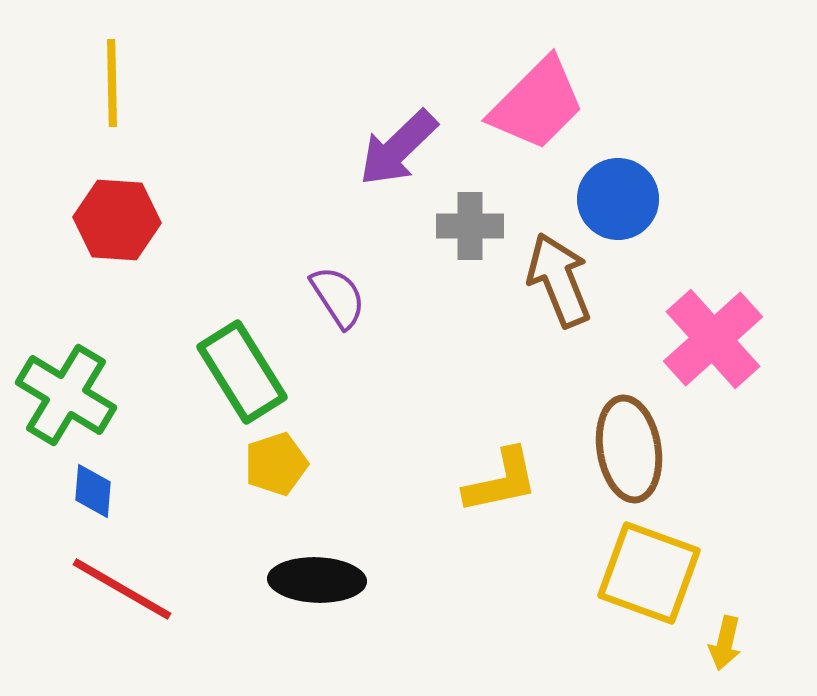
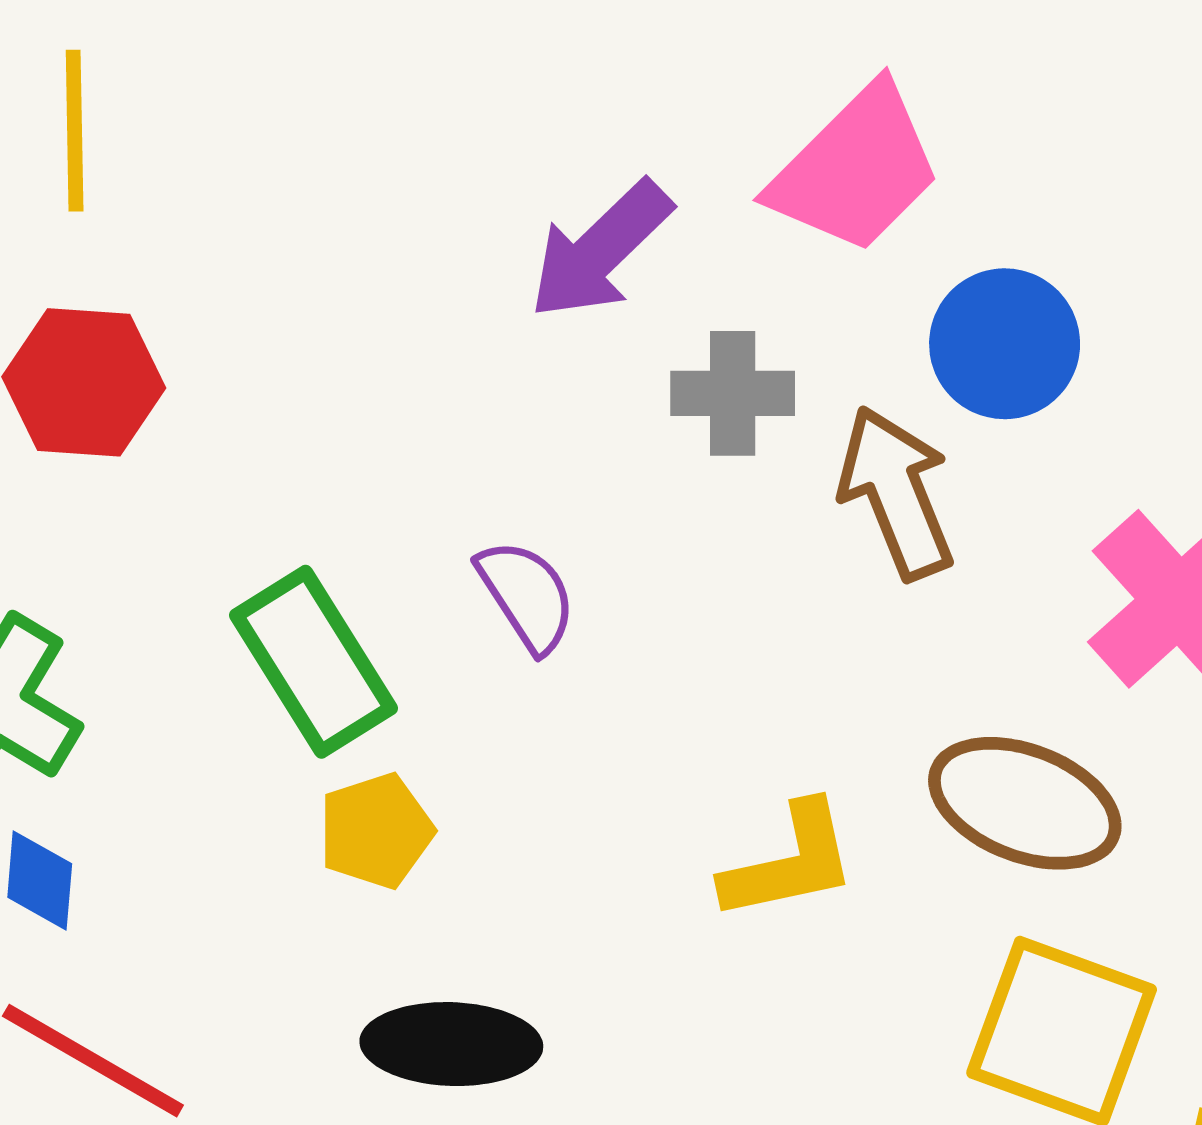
purple semicircle: (338, 297) -> (527, 596), moved
brown ellipse: (629, 449) -> (1025, 803), turned -60

